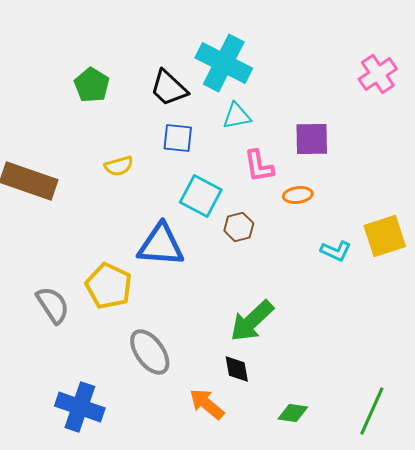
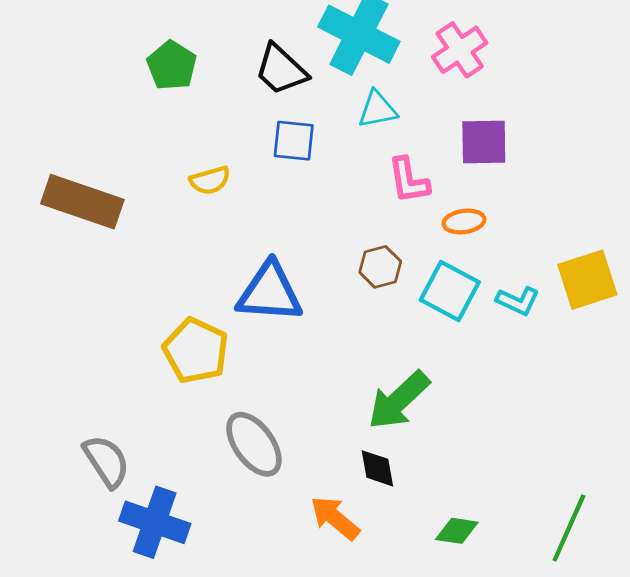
pink cross: (378, 74) -> (460, 50), moved
cyan square: (201, 196) -> (450, 291), moved
gray semicircle: (53, 305) -> (106, 461), moved

